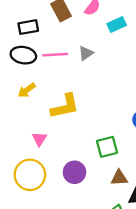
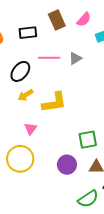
black ellipse: (23, 55) -> (20, 71), moved, turned -65
yellow arrow: (27, 90) -> (25, 95), moved
purple circle: (74, 172) -> (67, 165), moved

